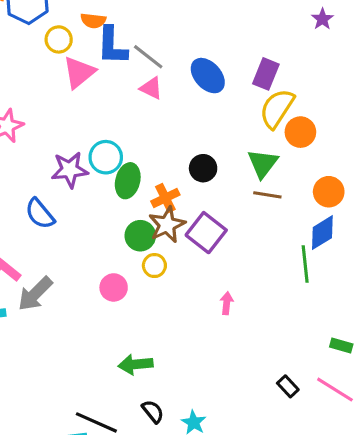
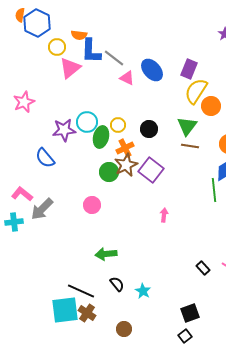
pink triangle: (151, 88) -> (127, 78), moved
yellow circle: (154, 266) -> (118, 125), moved

